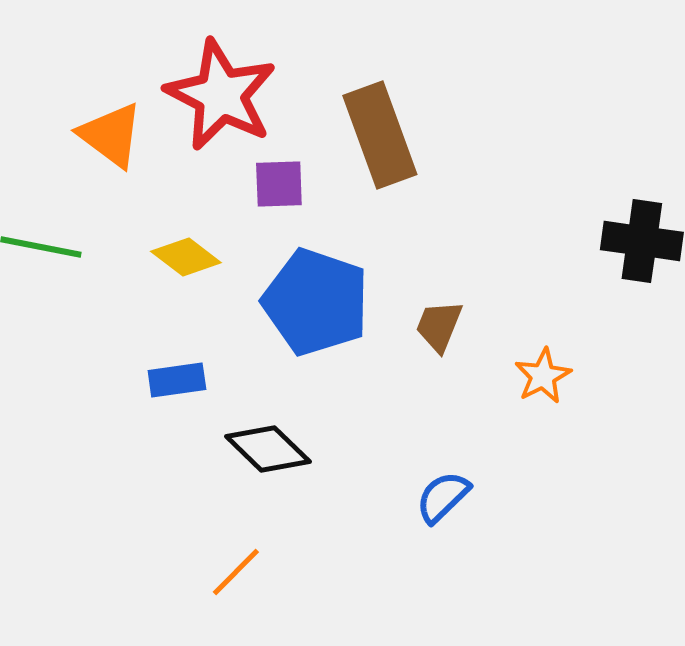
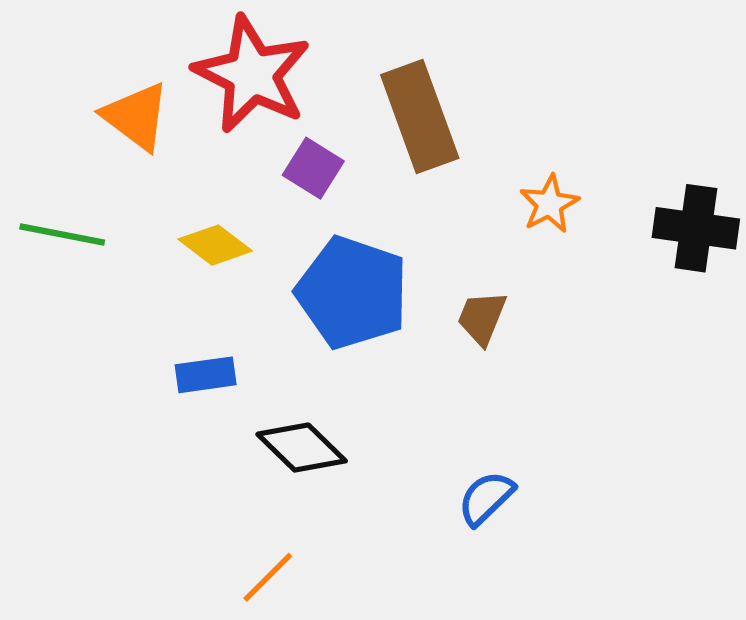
purple square: (279, 184) -> (313, 168), turned 34
orange star: (543, 376) -> (549, 204), moved

